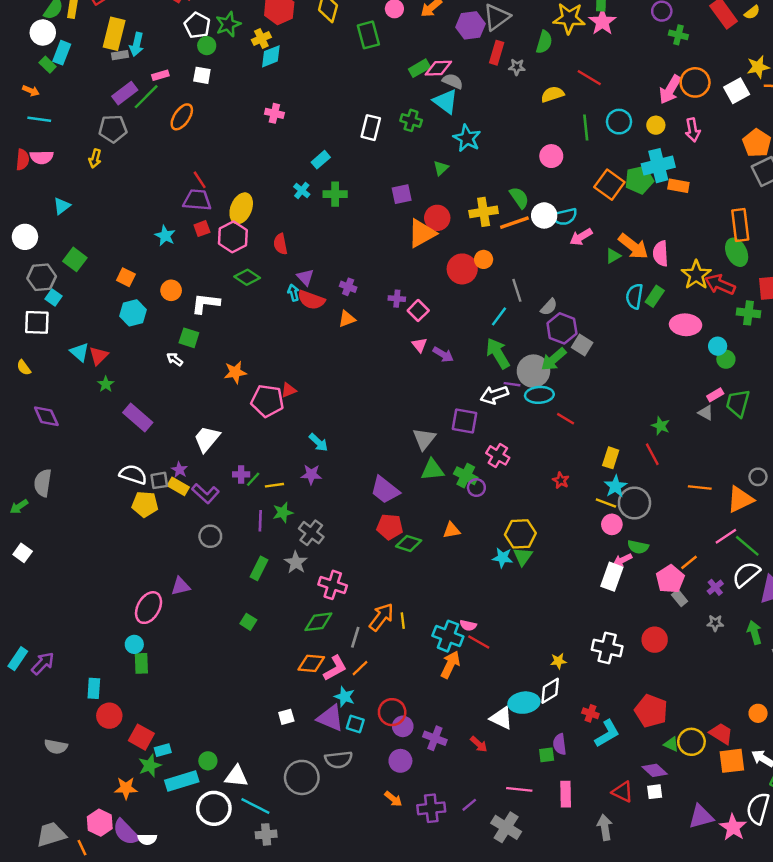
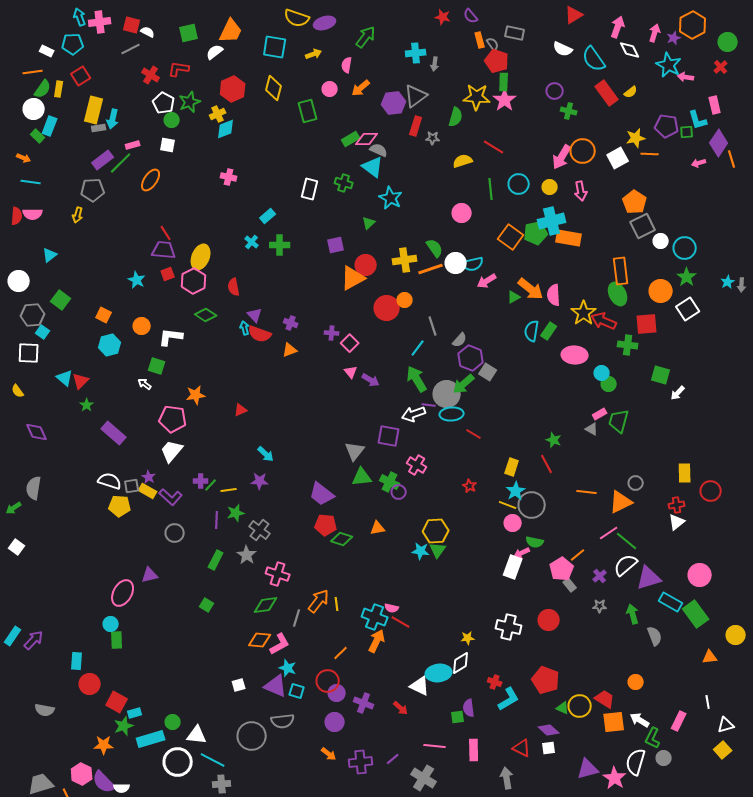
orange rectangle: (678, 186) -> (569, 238), size x1.4
pink pentagon: (267, 401) -> (173, 419), moved
orange line: (360, 668) -> (341, 653), moved

